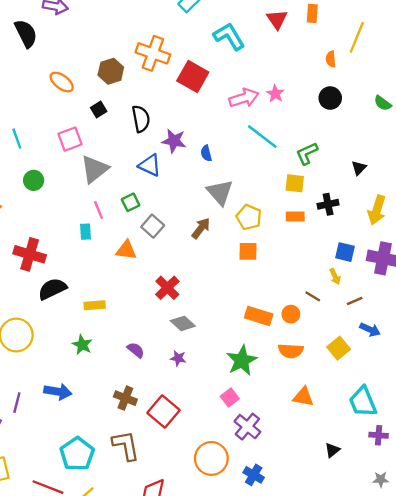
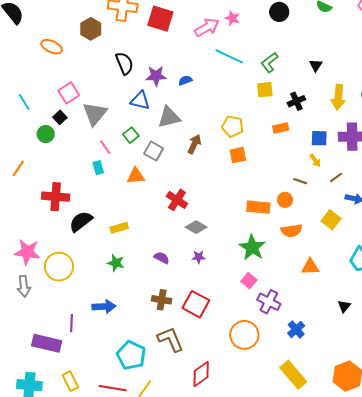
black square: (99, 109) -> (60, 117), moved
blue semicircle: (206, 153) -> (185, 80), turned 96
gray triangle: (220, 192) -> (169, 117), moved, turned -50
orange rectangle: (295, 217) -> (281, 128), moved
blue cross: (254, 475) -> (296, 329), moved, turned 30

